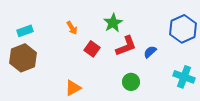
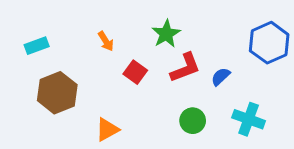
brown hexagon: (23, 58) -> (57, 93), moved
cyan cross: (184, 77) -> (249, 119), moved

